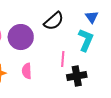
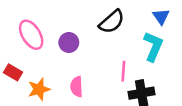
purple circle: (21, 37) -> (69, 42), size x0.6

